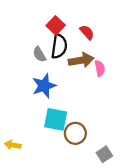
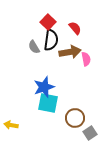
blue star: (44, 86) -> (44, 87), moved
brown circle: (75, 133) -> (75, 118), moved

